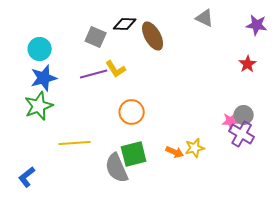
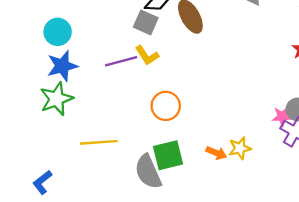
gray square: (96, 37) -> (146, 22), moved

